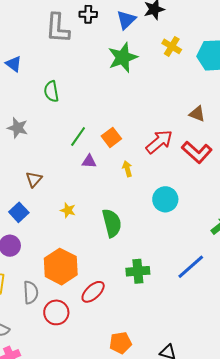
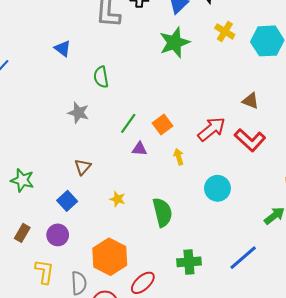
gray star: (18, 128) -> (78, 113), moved

